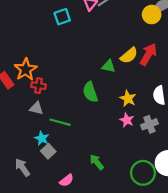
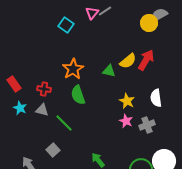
cyan square: (62, 17) -> (66, 25), turned -35
orange star: (26, 69) -> (73, 69), moved
green semicircle: (90, 92) -> (78, 95), moved
green line: (60, 122) -> (64, 123), turned 30
cyan star: (42, 138) -> (20, 108), moved

